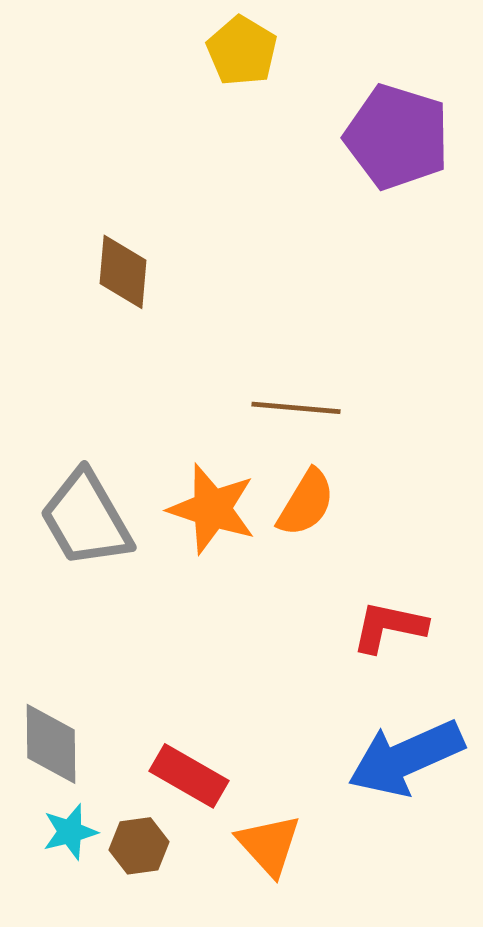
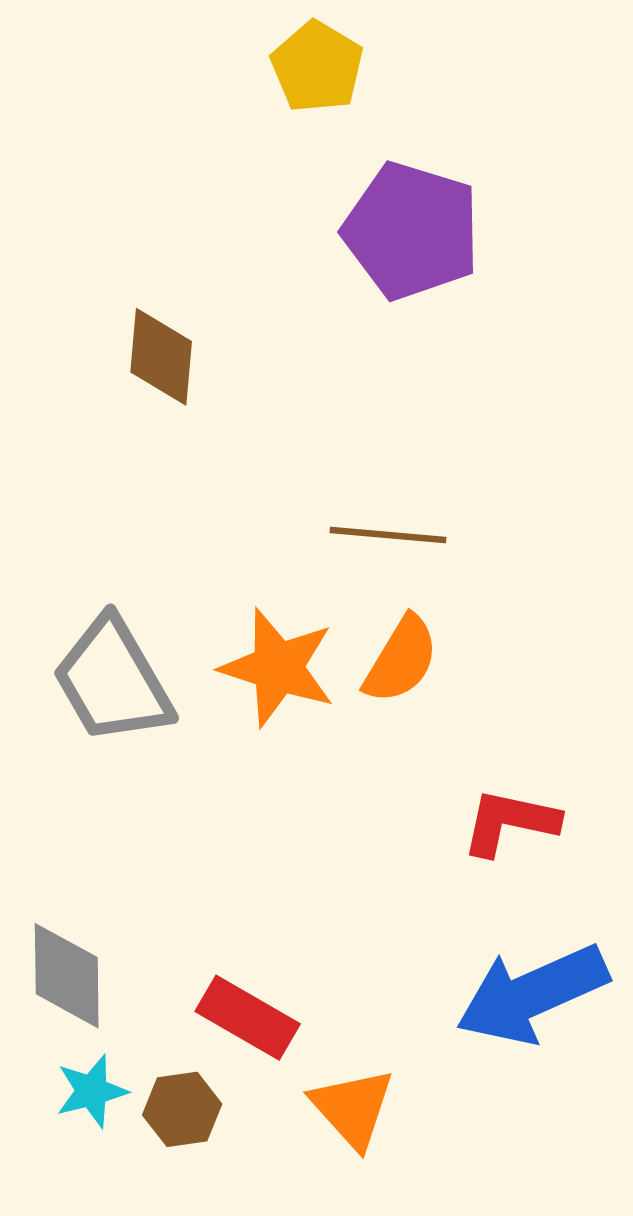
purple pentagon: (397, 137) -> (412, 231), moved

